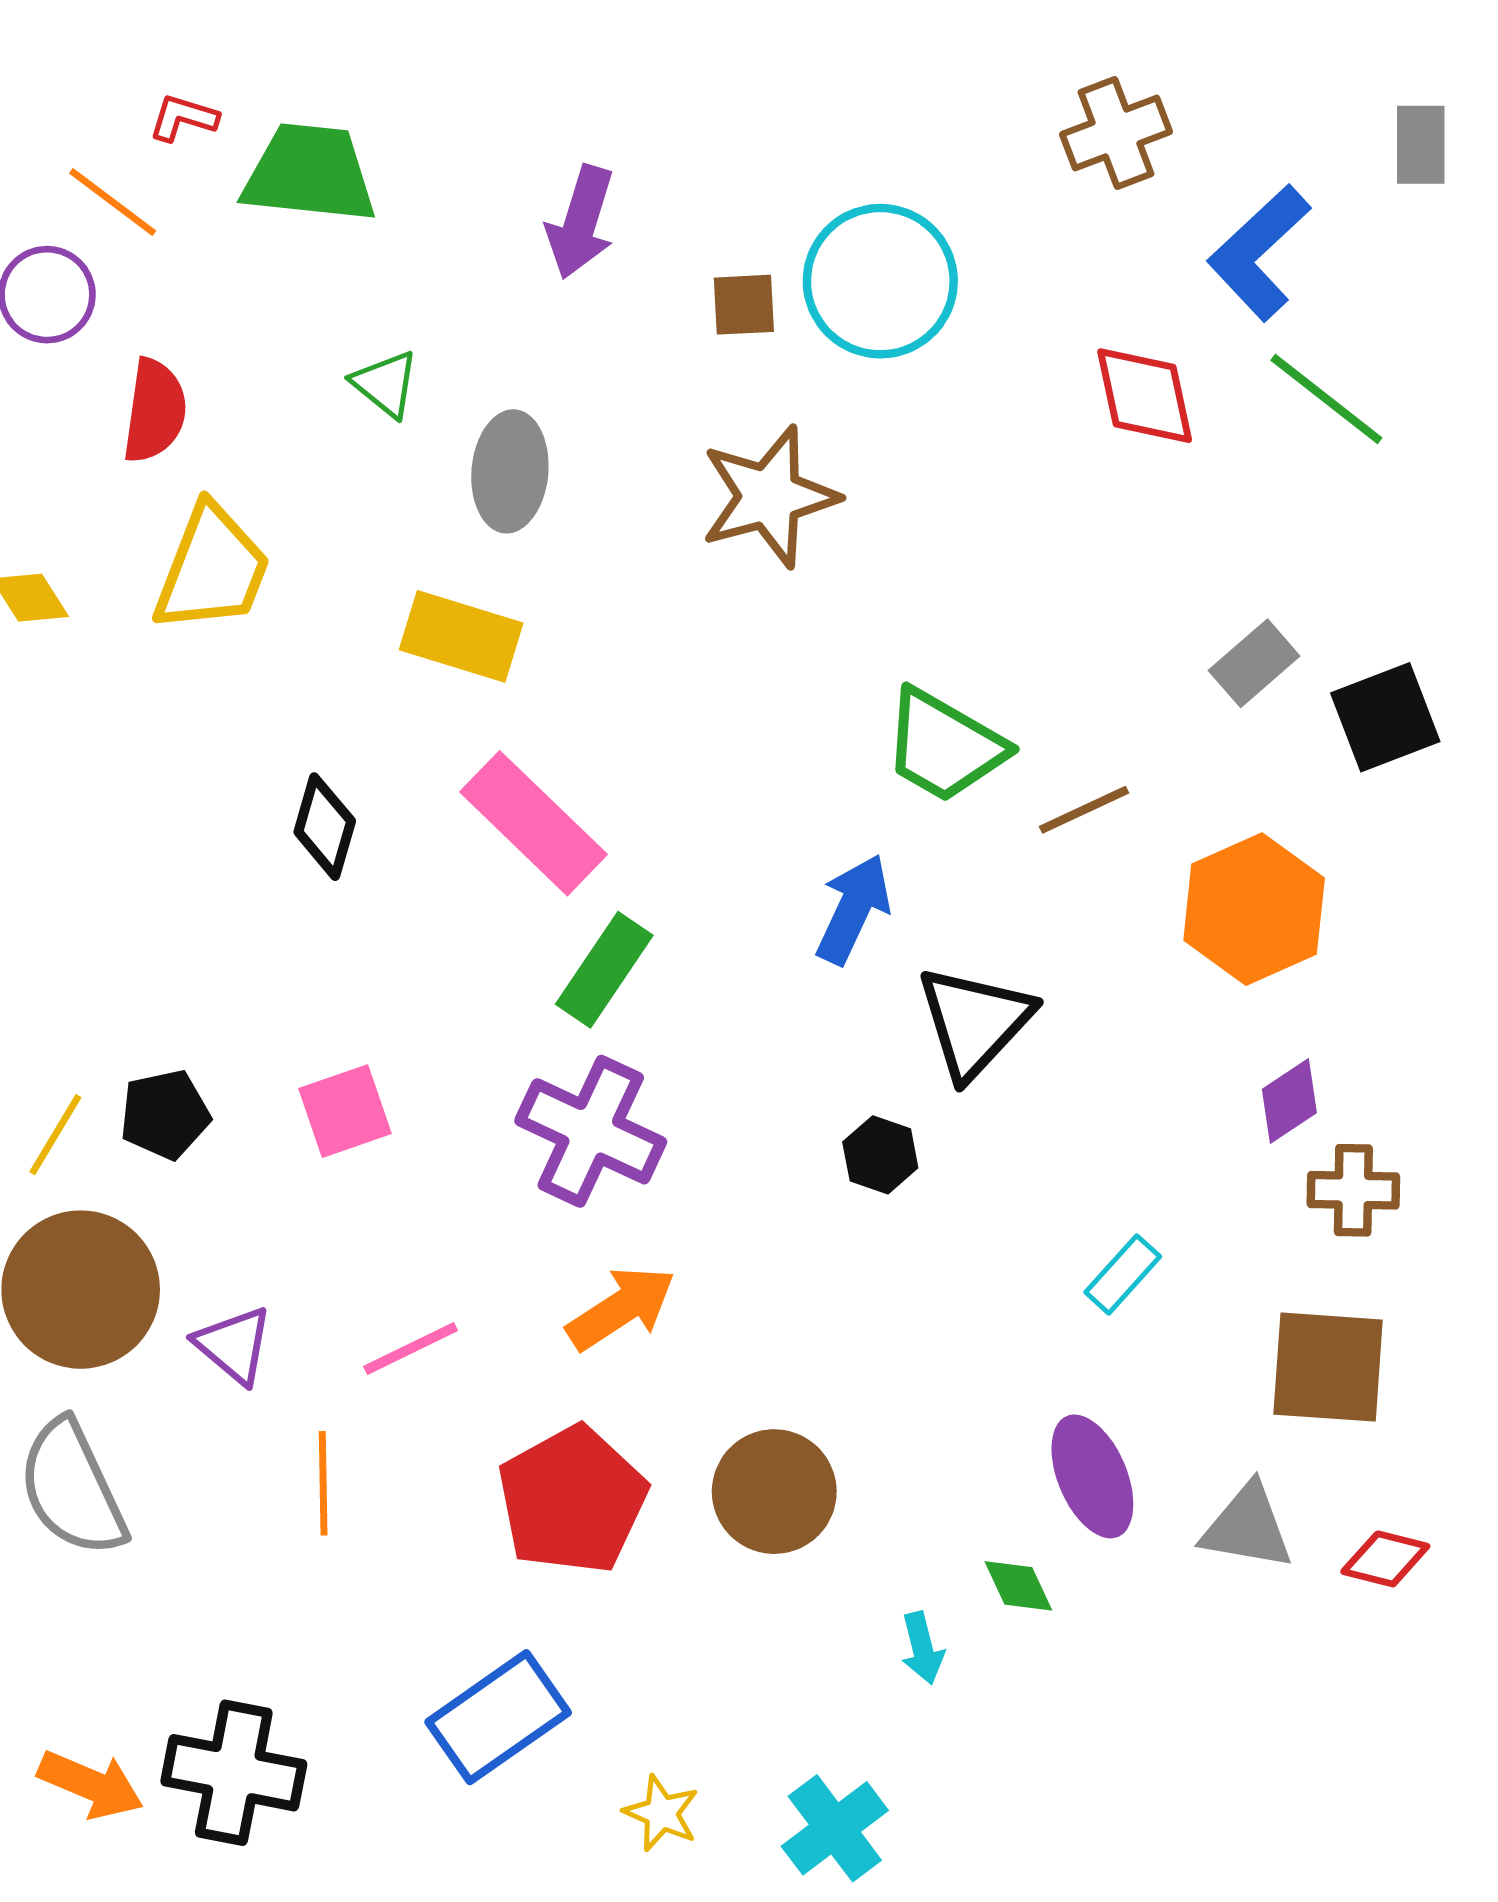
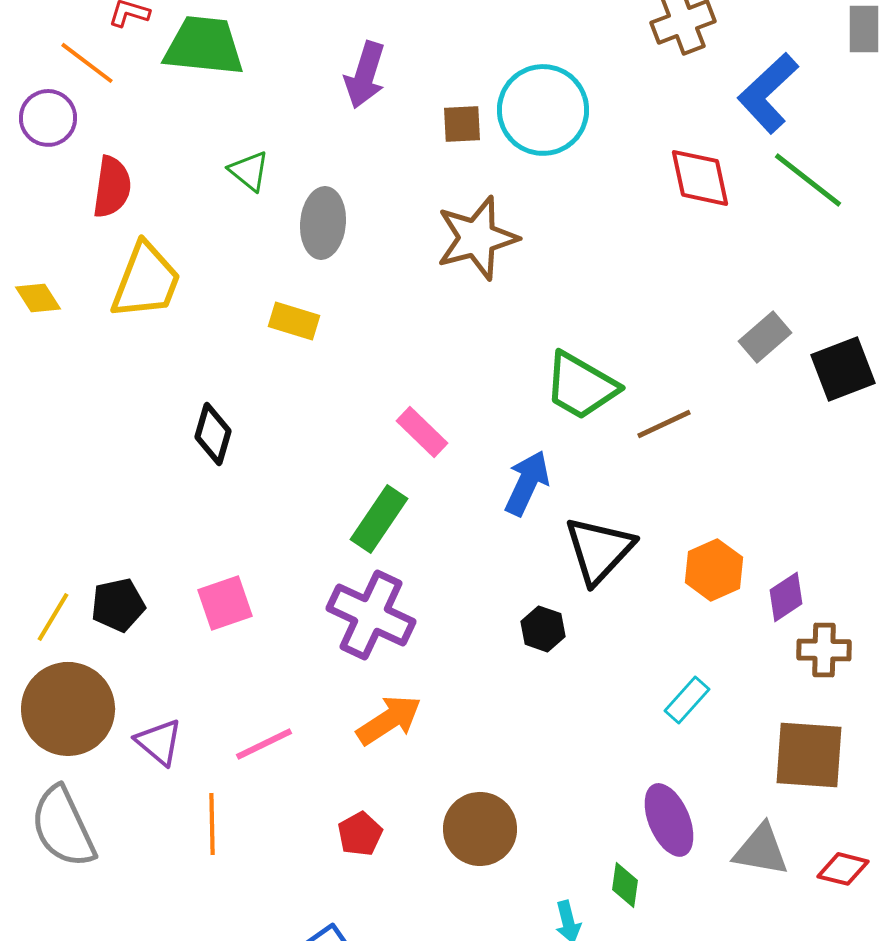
yellow rectangle: (461, 636) -> (294, 321), size x0.7
pink rectangle: (533, 823) -> (422, 432), moved, size x0.6
orange hexagon: (1254, 909) -> (714, 570), moved, size x0.7
red pentagon: (572, 1500) -> (360, 834), size x0.5
green diamond: (1018, 1586) -> (625, 885), turned 33

